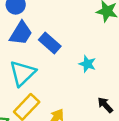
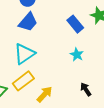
blue rectangle: (50, 43) -> (75, 24), moved

